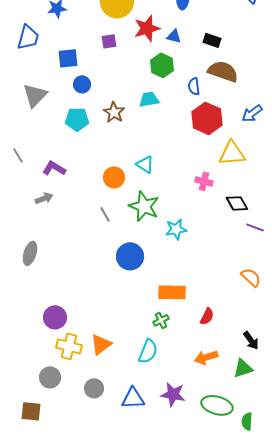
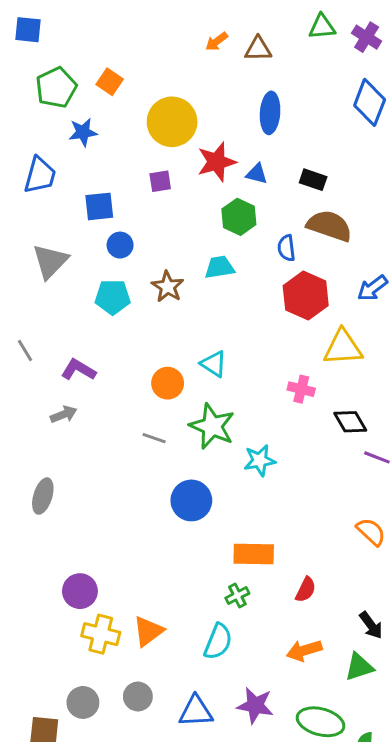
gray line: (105, 214) -> (154, 438), turned -42
gray circle: (50, 377) -> (83, 702), moved

